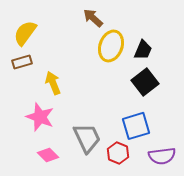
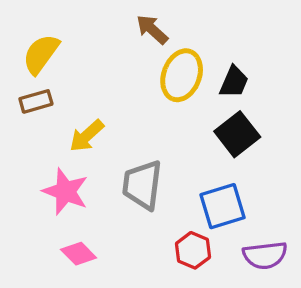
yellow arrow: (53, 83) -> (87, 136), turned -110
gray trapezoid: (87, 138) -> (142, 185), moved, turned -148

